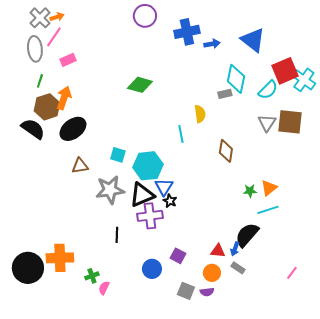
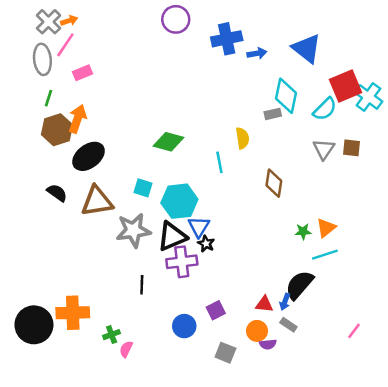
green diamond: (140, 85) -> (168, 142), moved
brown square: (290, 122) -> (352, 148), size x0.6
black semicircle: (33, 129) -> (57, 193), moved, size x0.7
brown triangle: (80, 166) -> (97, 201), size x1.6
purple square: (178, 256) -> (216, 310), turned 35
purple semicircle: (207, 292) -> (268, 344), moved

